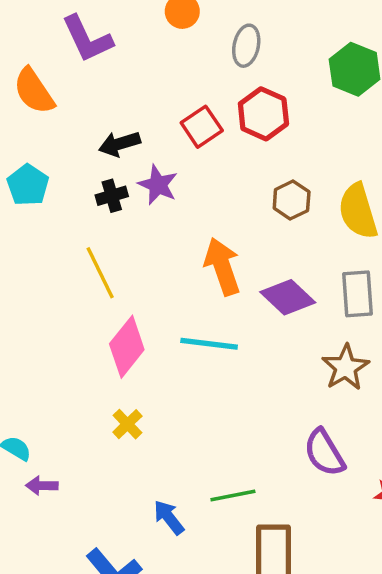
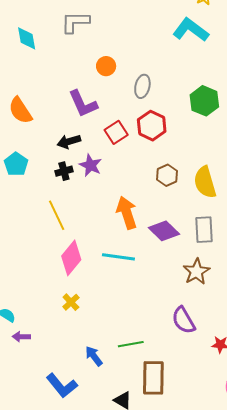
purple L-shape: (87, 39) -> (83, 104), moved

